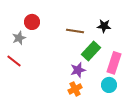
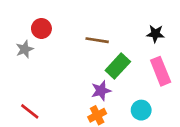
black star: (104, 26) -> (155, 34), moved
red line: (14, 61) -> (30, 111), moved
pink rectangle: (114, 63) -> (161, 71), moved, turned -40

